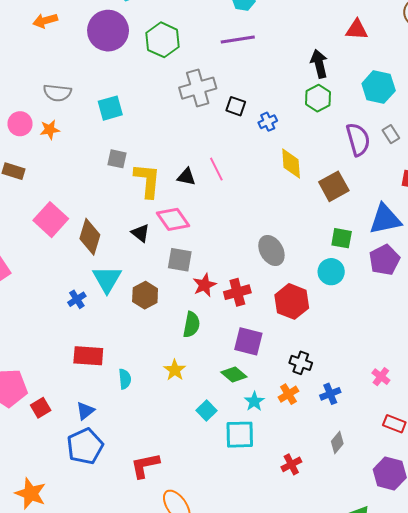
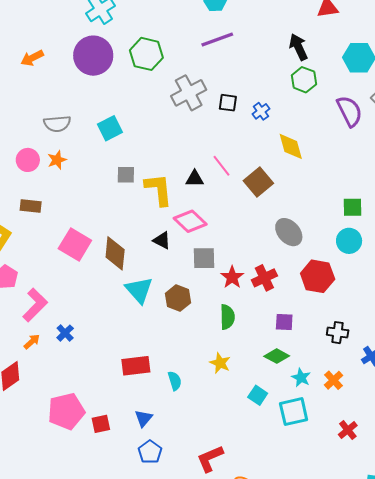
brown square: (334, 186) -> (258, 182), moved
blue cross: (77, 299) -> (65, 333), moved
purple square: (248, 341) -> (284, 322), size x0.7
orange cross: (288, 394) -> (333, 380), moved
red square: (41, 408) -> (101, 424), turned 30
blue pentagon: (85, 446) -> (150, 452), size x0.7

